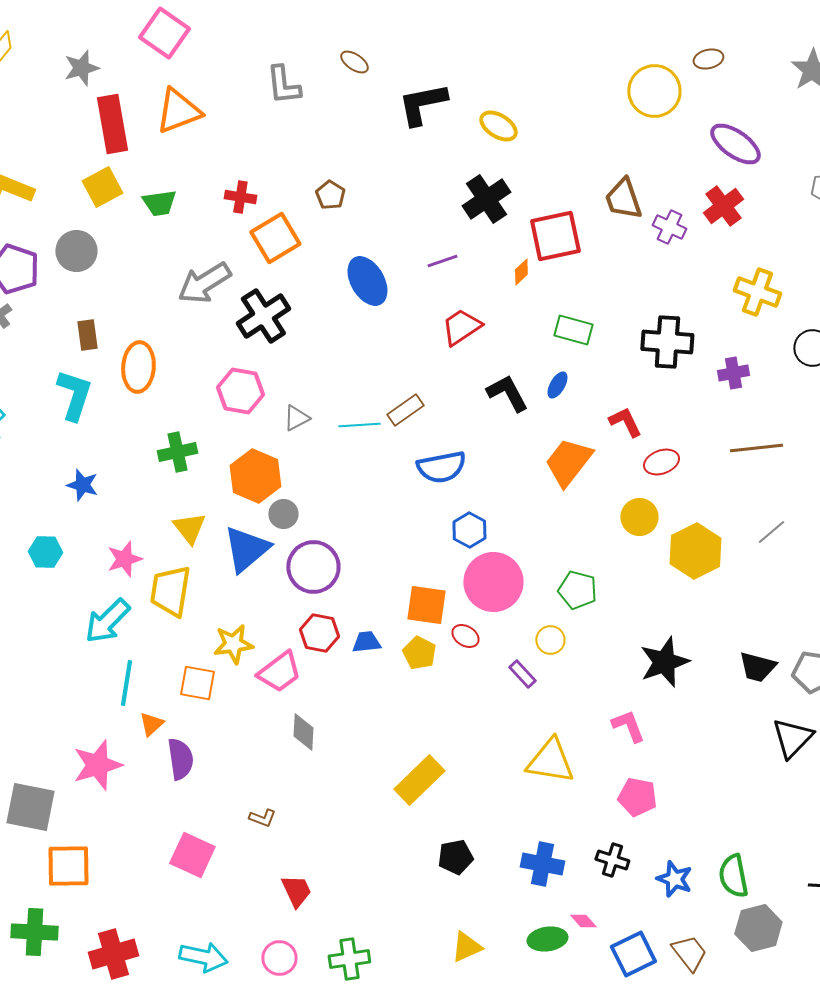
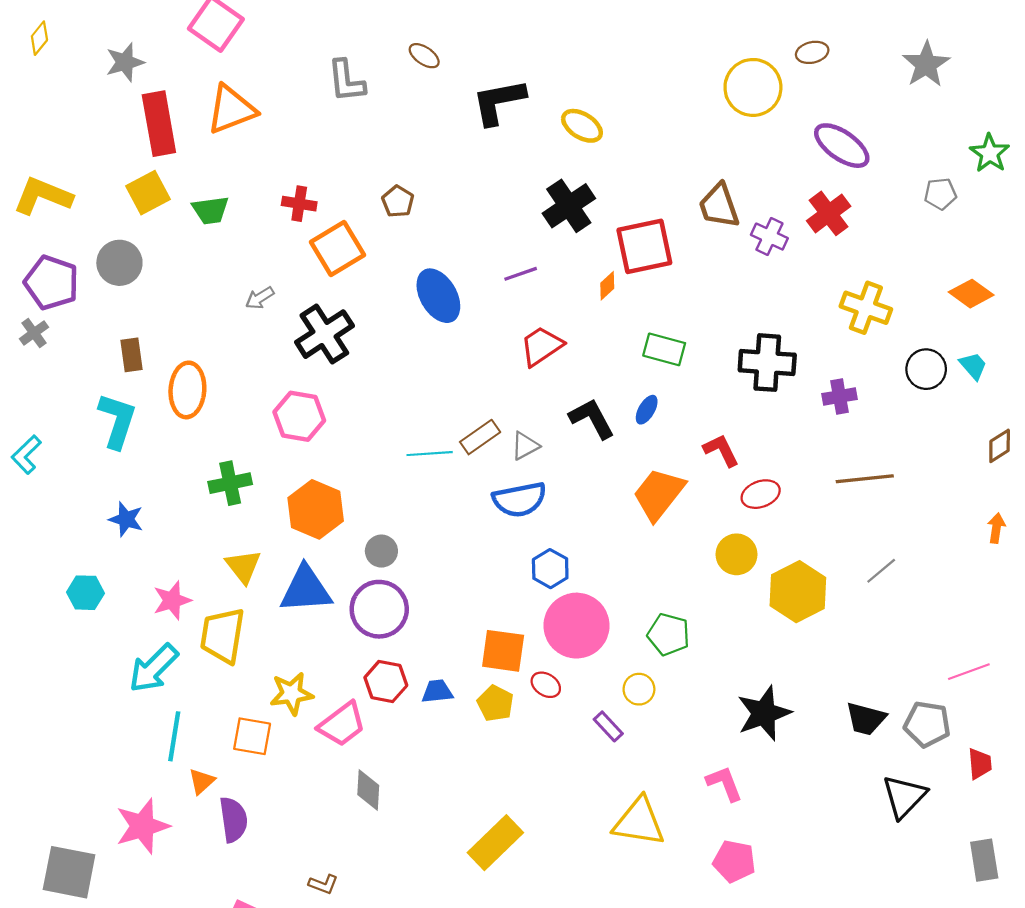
gray arrow: (204, 283) -> (260, 298), size x0.5
gray triangle: (296, 418) -> (525, 446), moved
gray circle: (283, 514) -> (381, 551), moved
blue triangle: (246, 549) -> (306, 589), turned 36

